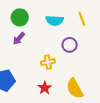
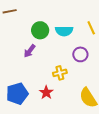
green circle: (20, 17) -> (40, 30), moved
red star: (45, 88) -> (46, 92), moved

